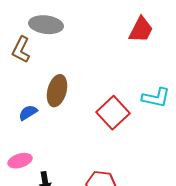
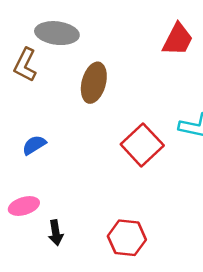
brown ellipse: (57, 91) -> (94, 83), moved

